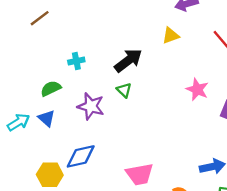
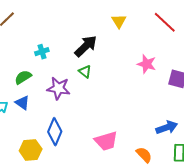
yellow triangle: (171, 35) -> (119, 21), turned -35
blue diamond: (81, 156) -> (55, 132), turned -48

